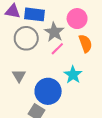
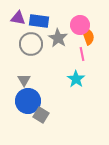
orange semicircle: (85, 43) -> (88, 36), moved
pink line: (57, 49) -> (82, 54), moved, turned -56
blue circle: (48, 91) -> (28, 101), moved

